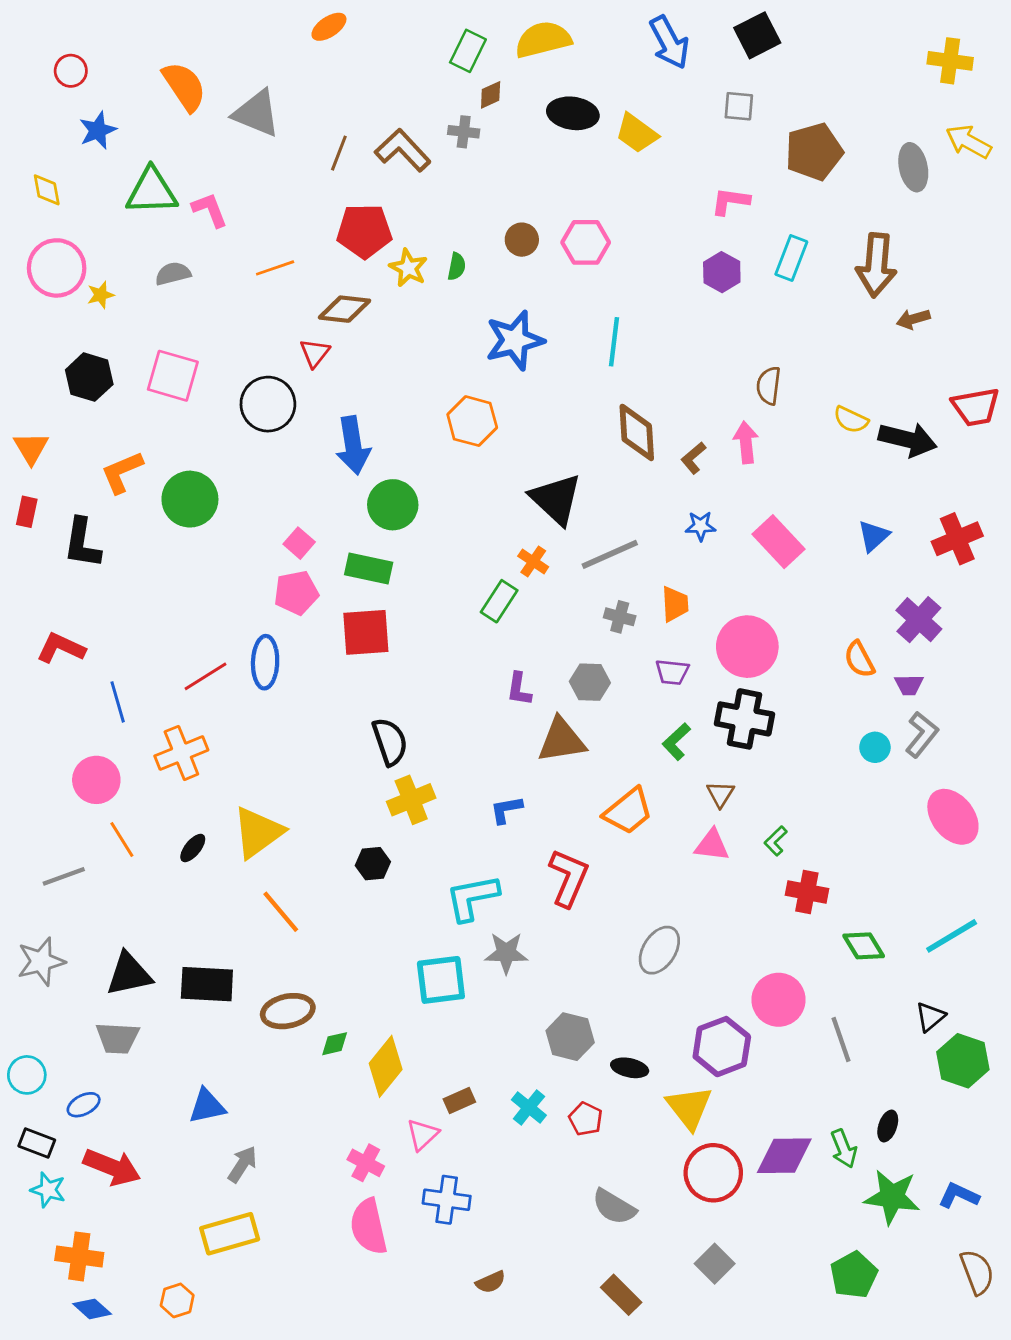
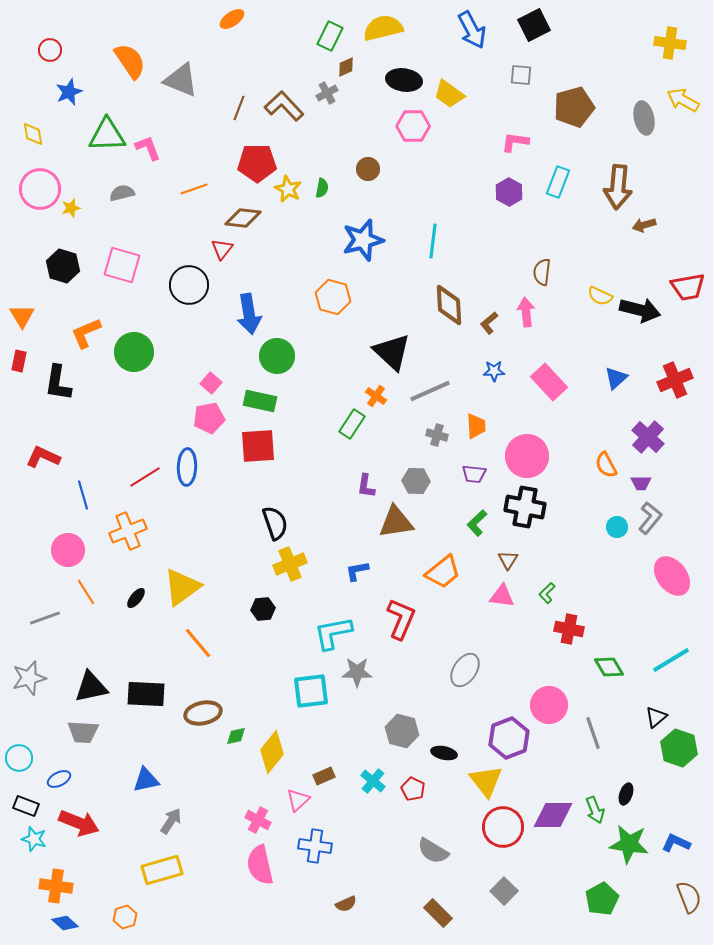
gray cross: (464, 132) -> (327, 93), turned -35
pink hexagon: (586, 242) -> (413, 126), moved

